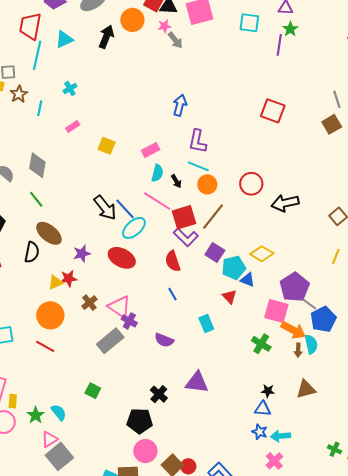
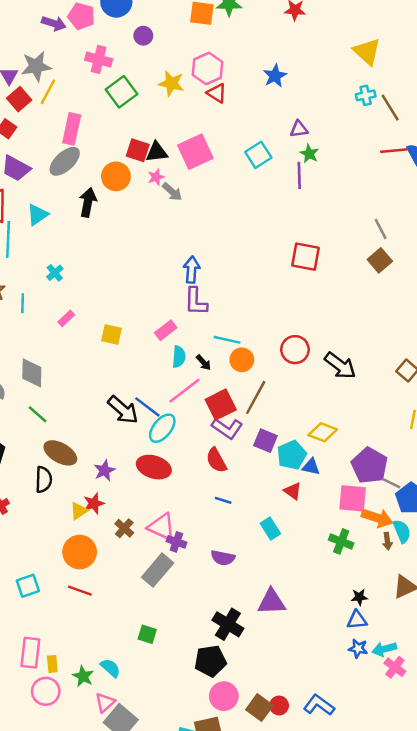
cyan square: (249, 23) -> (258, 155), turned -30
purple L-shape: (198, 141) -> (196, 301), moved
pink line: (157, 201) -> (185, 391), turned -60
black arrow: (285, 203) -> (340, 366), turned -120
blue line: (172, 294) -> (223, 500), turned -32
black cross: (159, 394) -> (228, 624), size x1.4
pink cross: (274, 461) -> (395, 667), moved

